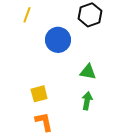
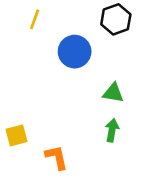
yellow square: (39, 94) -> (17, 135), moved

